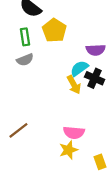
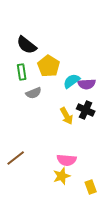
gray semicircle: (25, 60) -> (34, 93), moved
cyan semicircle: (79, 68) -> (72, 81), moved

